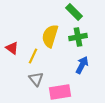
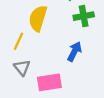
green cross: (78, 37) -> (84, 16), moved

